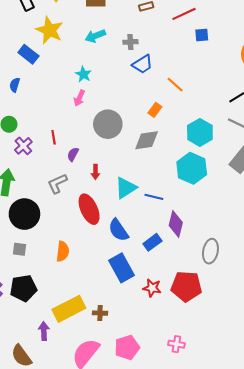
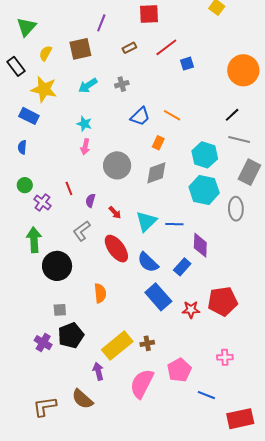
blue trapezoid: (143, 64) -> (140, 116), moved
red arrow: (95, 172) -> (115, 213), turned -32
gray square: (19, 249) -> (60, 310), moved
gray ellipse: (210, 251) -> (236, 209), moved

